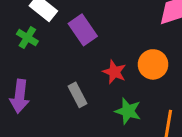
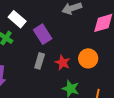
gray rectangle: (78, 95) -> (40, 61), moved, turned 42

